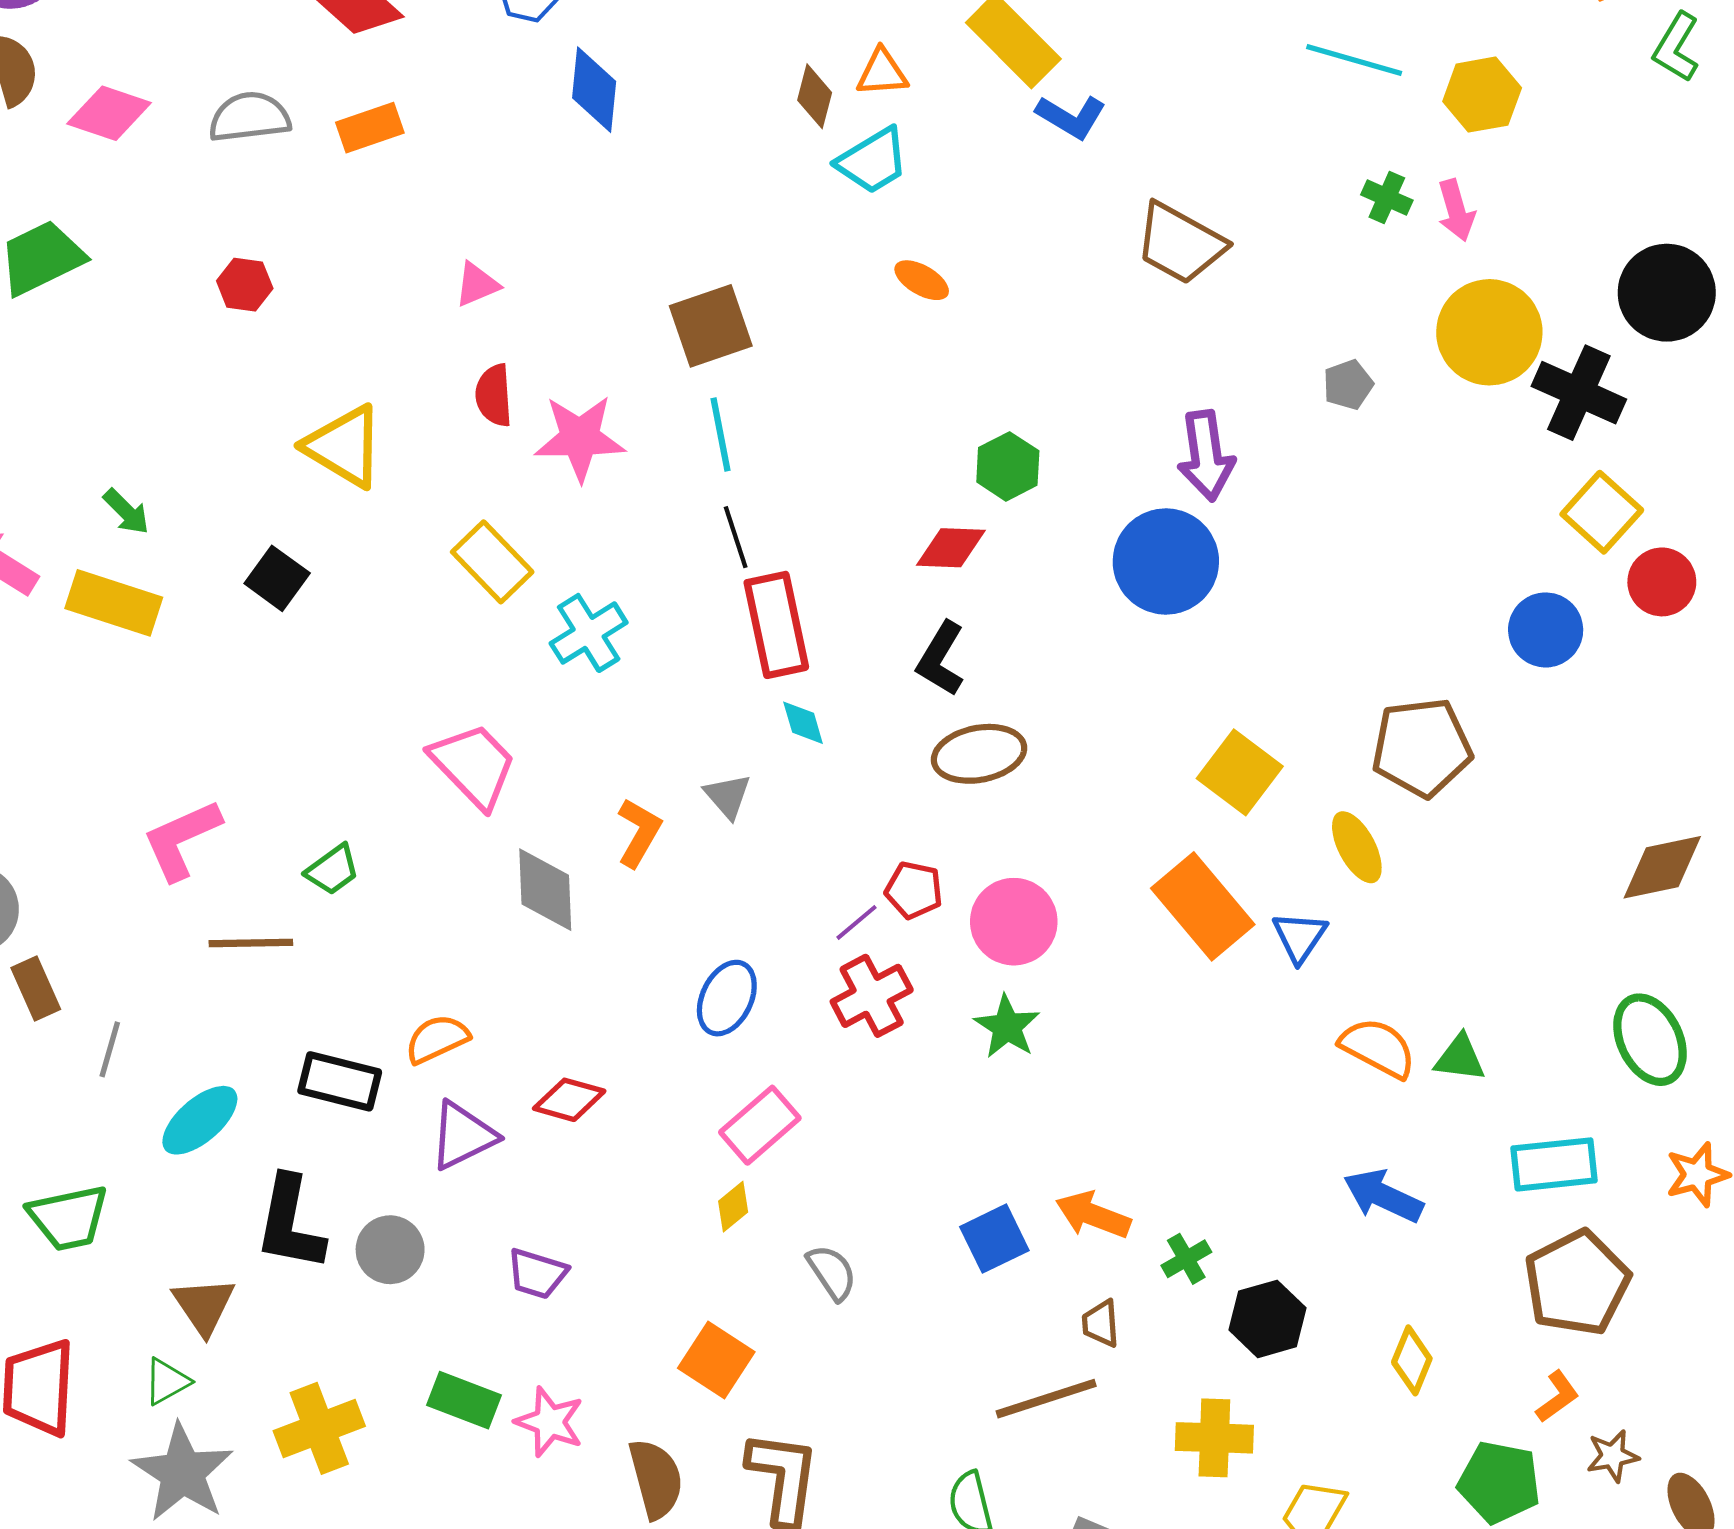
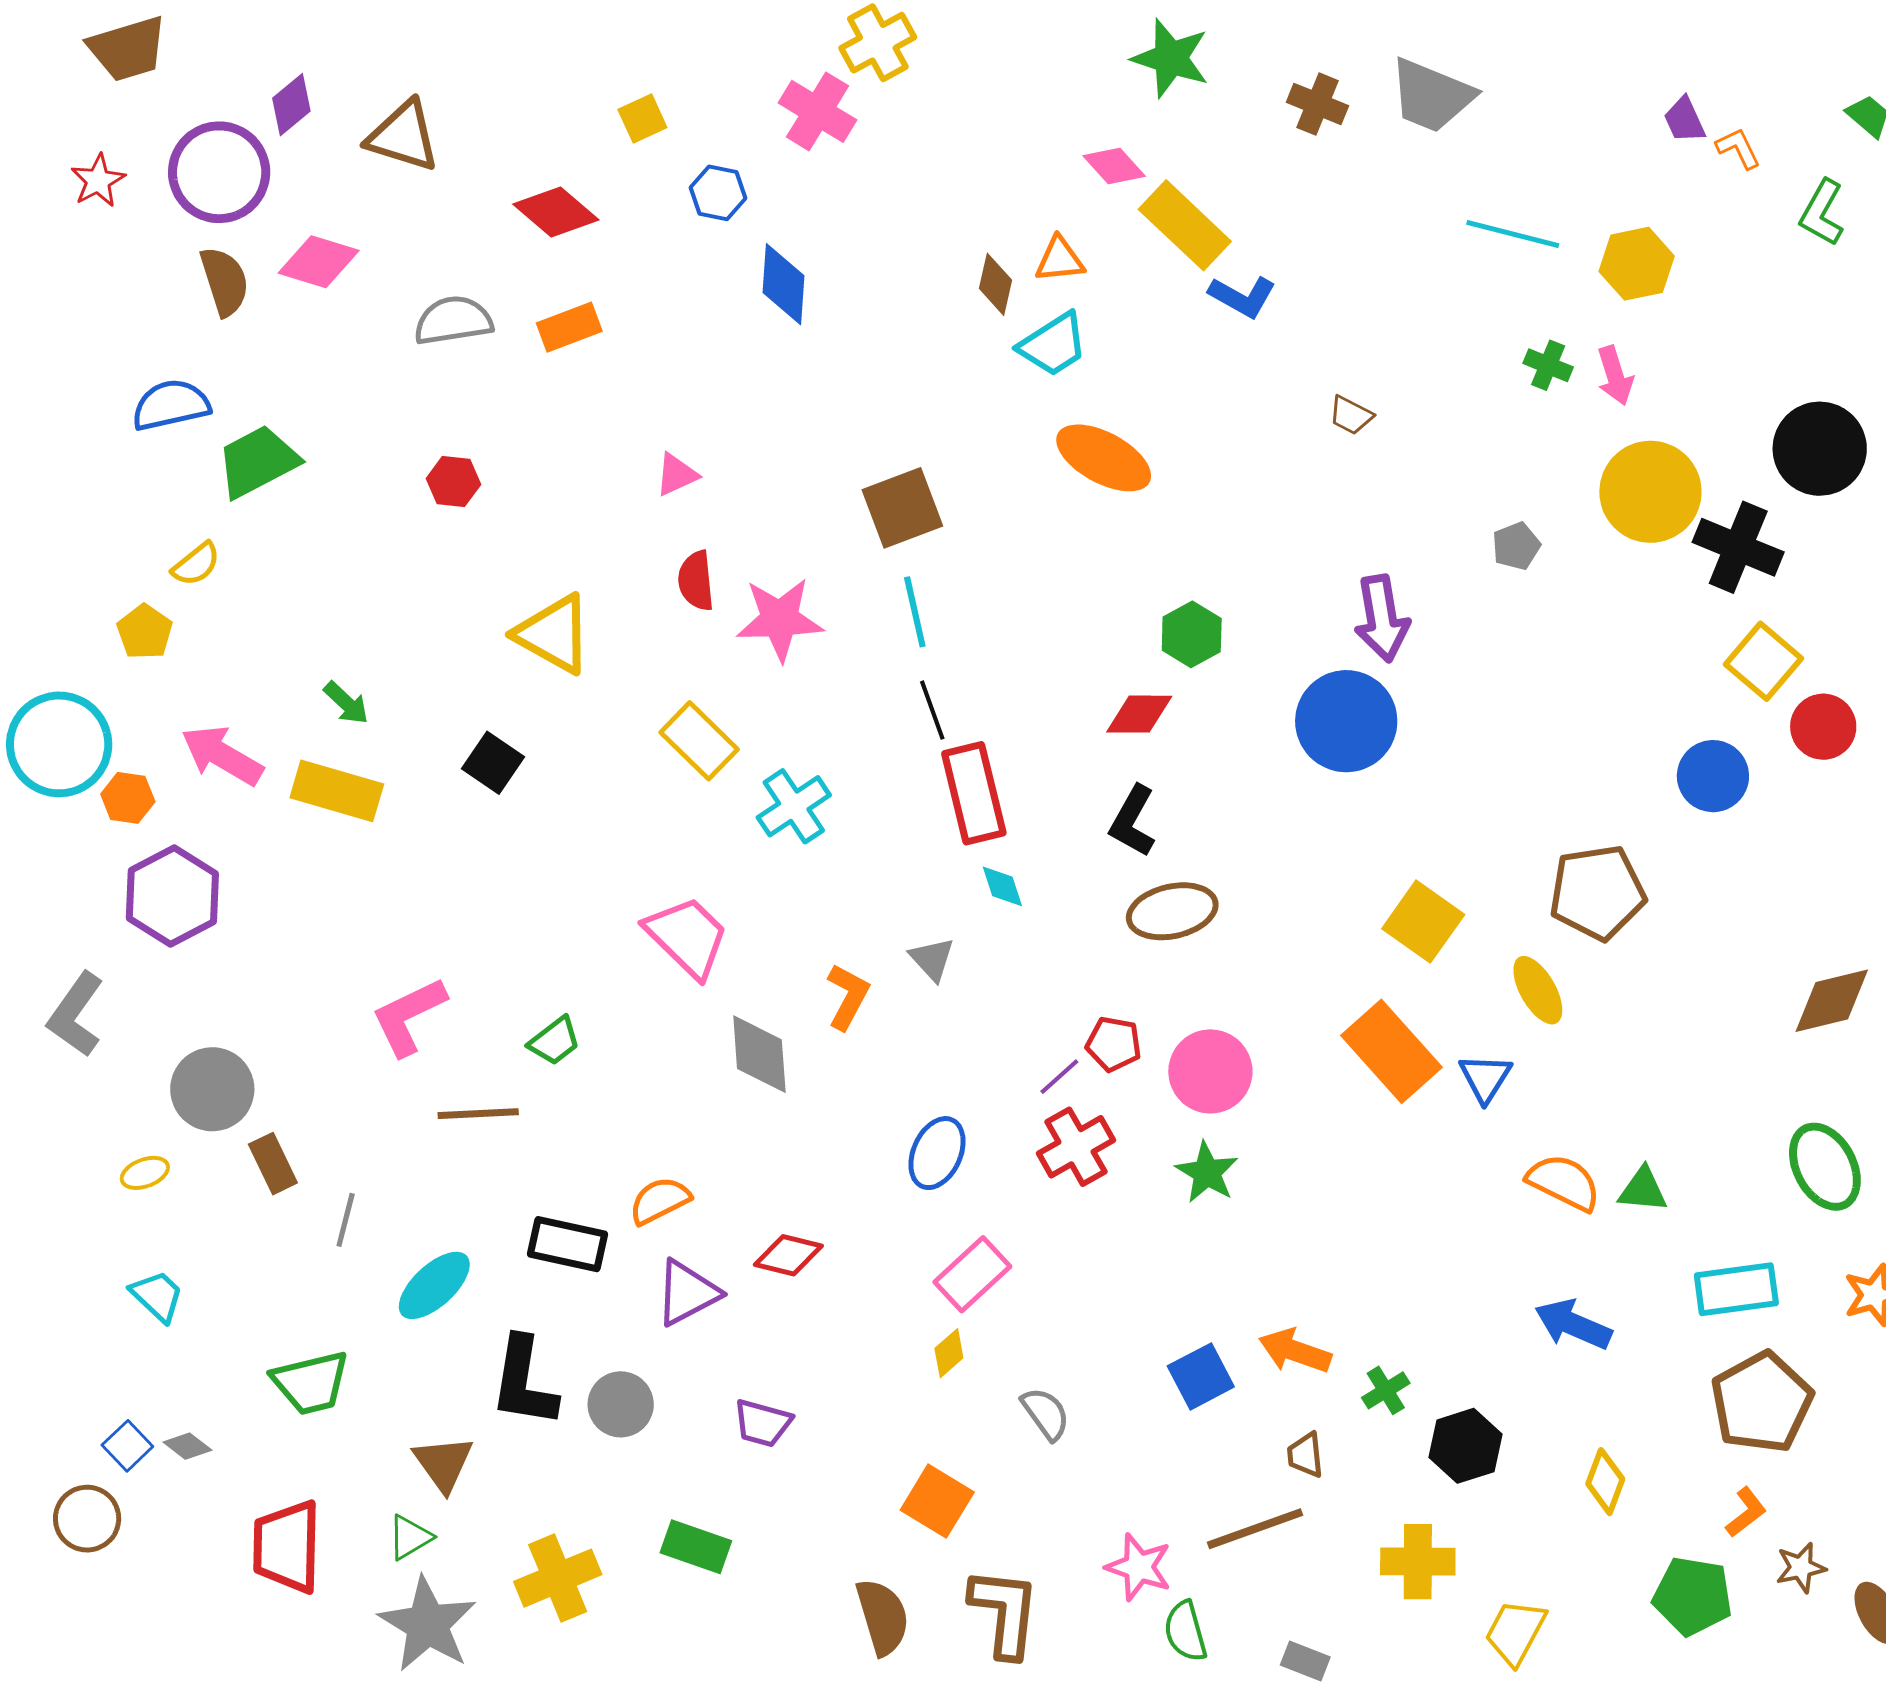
pink diamond: (109, 113) -> (319, 262), moved
brown trapezoid: (1180, 243) -> (1351, 415), size x0.5
orange ellipse: (922, 280) -> (1104, 458), size x1.8
pink star: (550, 1422) -> (1139, 1567), moved

